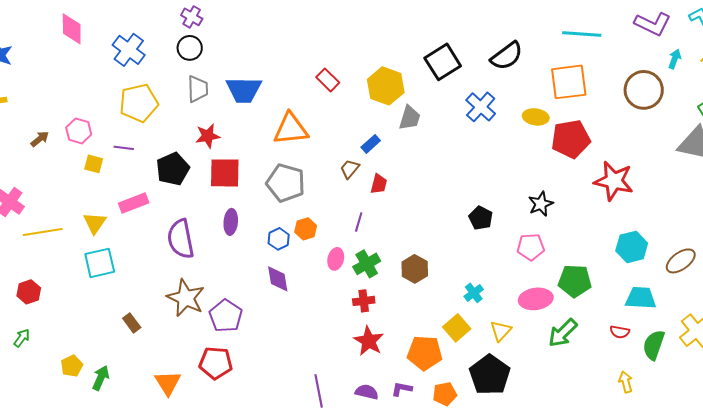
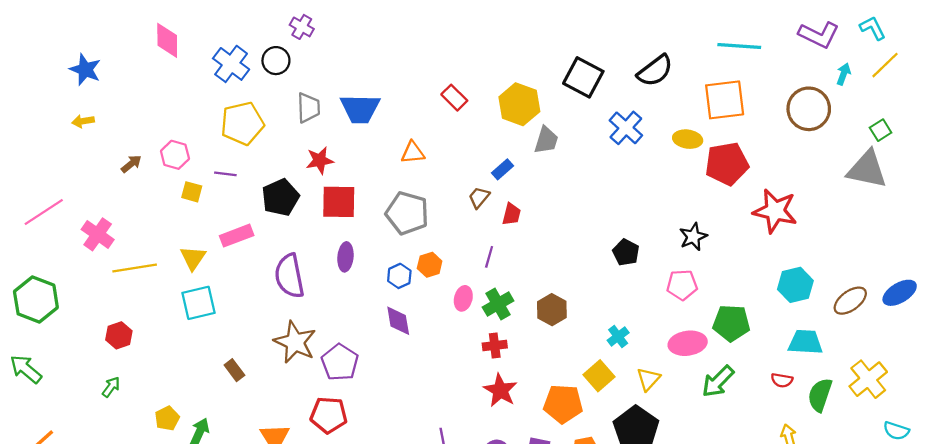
black circle: (190, 48) -> (276, 61), moved
black square: (443, 62) -> (583, 77), turned -30
orange triangle: (291, 129) -> (413, 153), size x0.6

